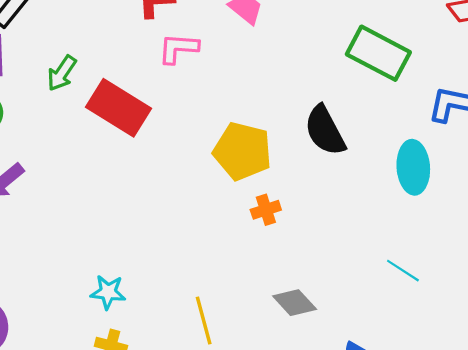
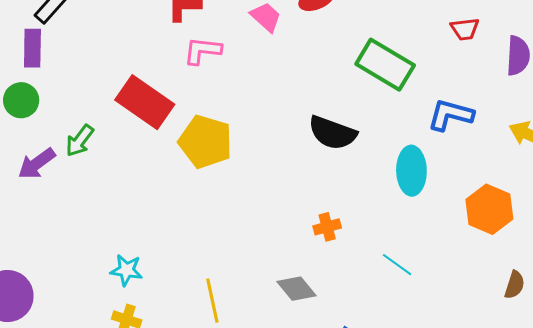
green arrow: (62, 73) -> (80, 141), moved
black semicircle: (325, 131) -> (332, 133), turned -45
yellow pentagon: (242, 151) -> (205, 142), moved
orange cross: (266, 210) -> (327, 227), moved

